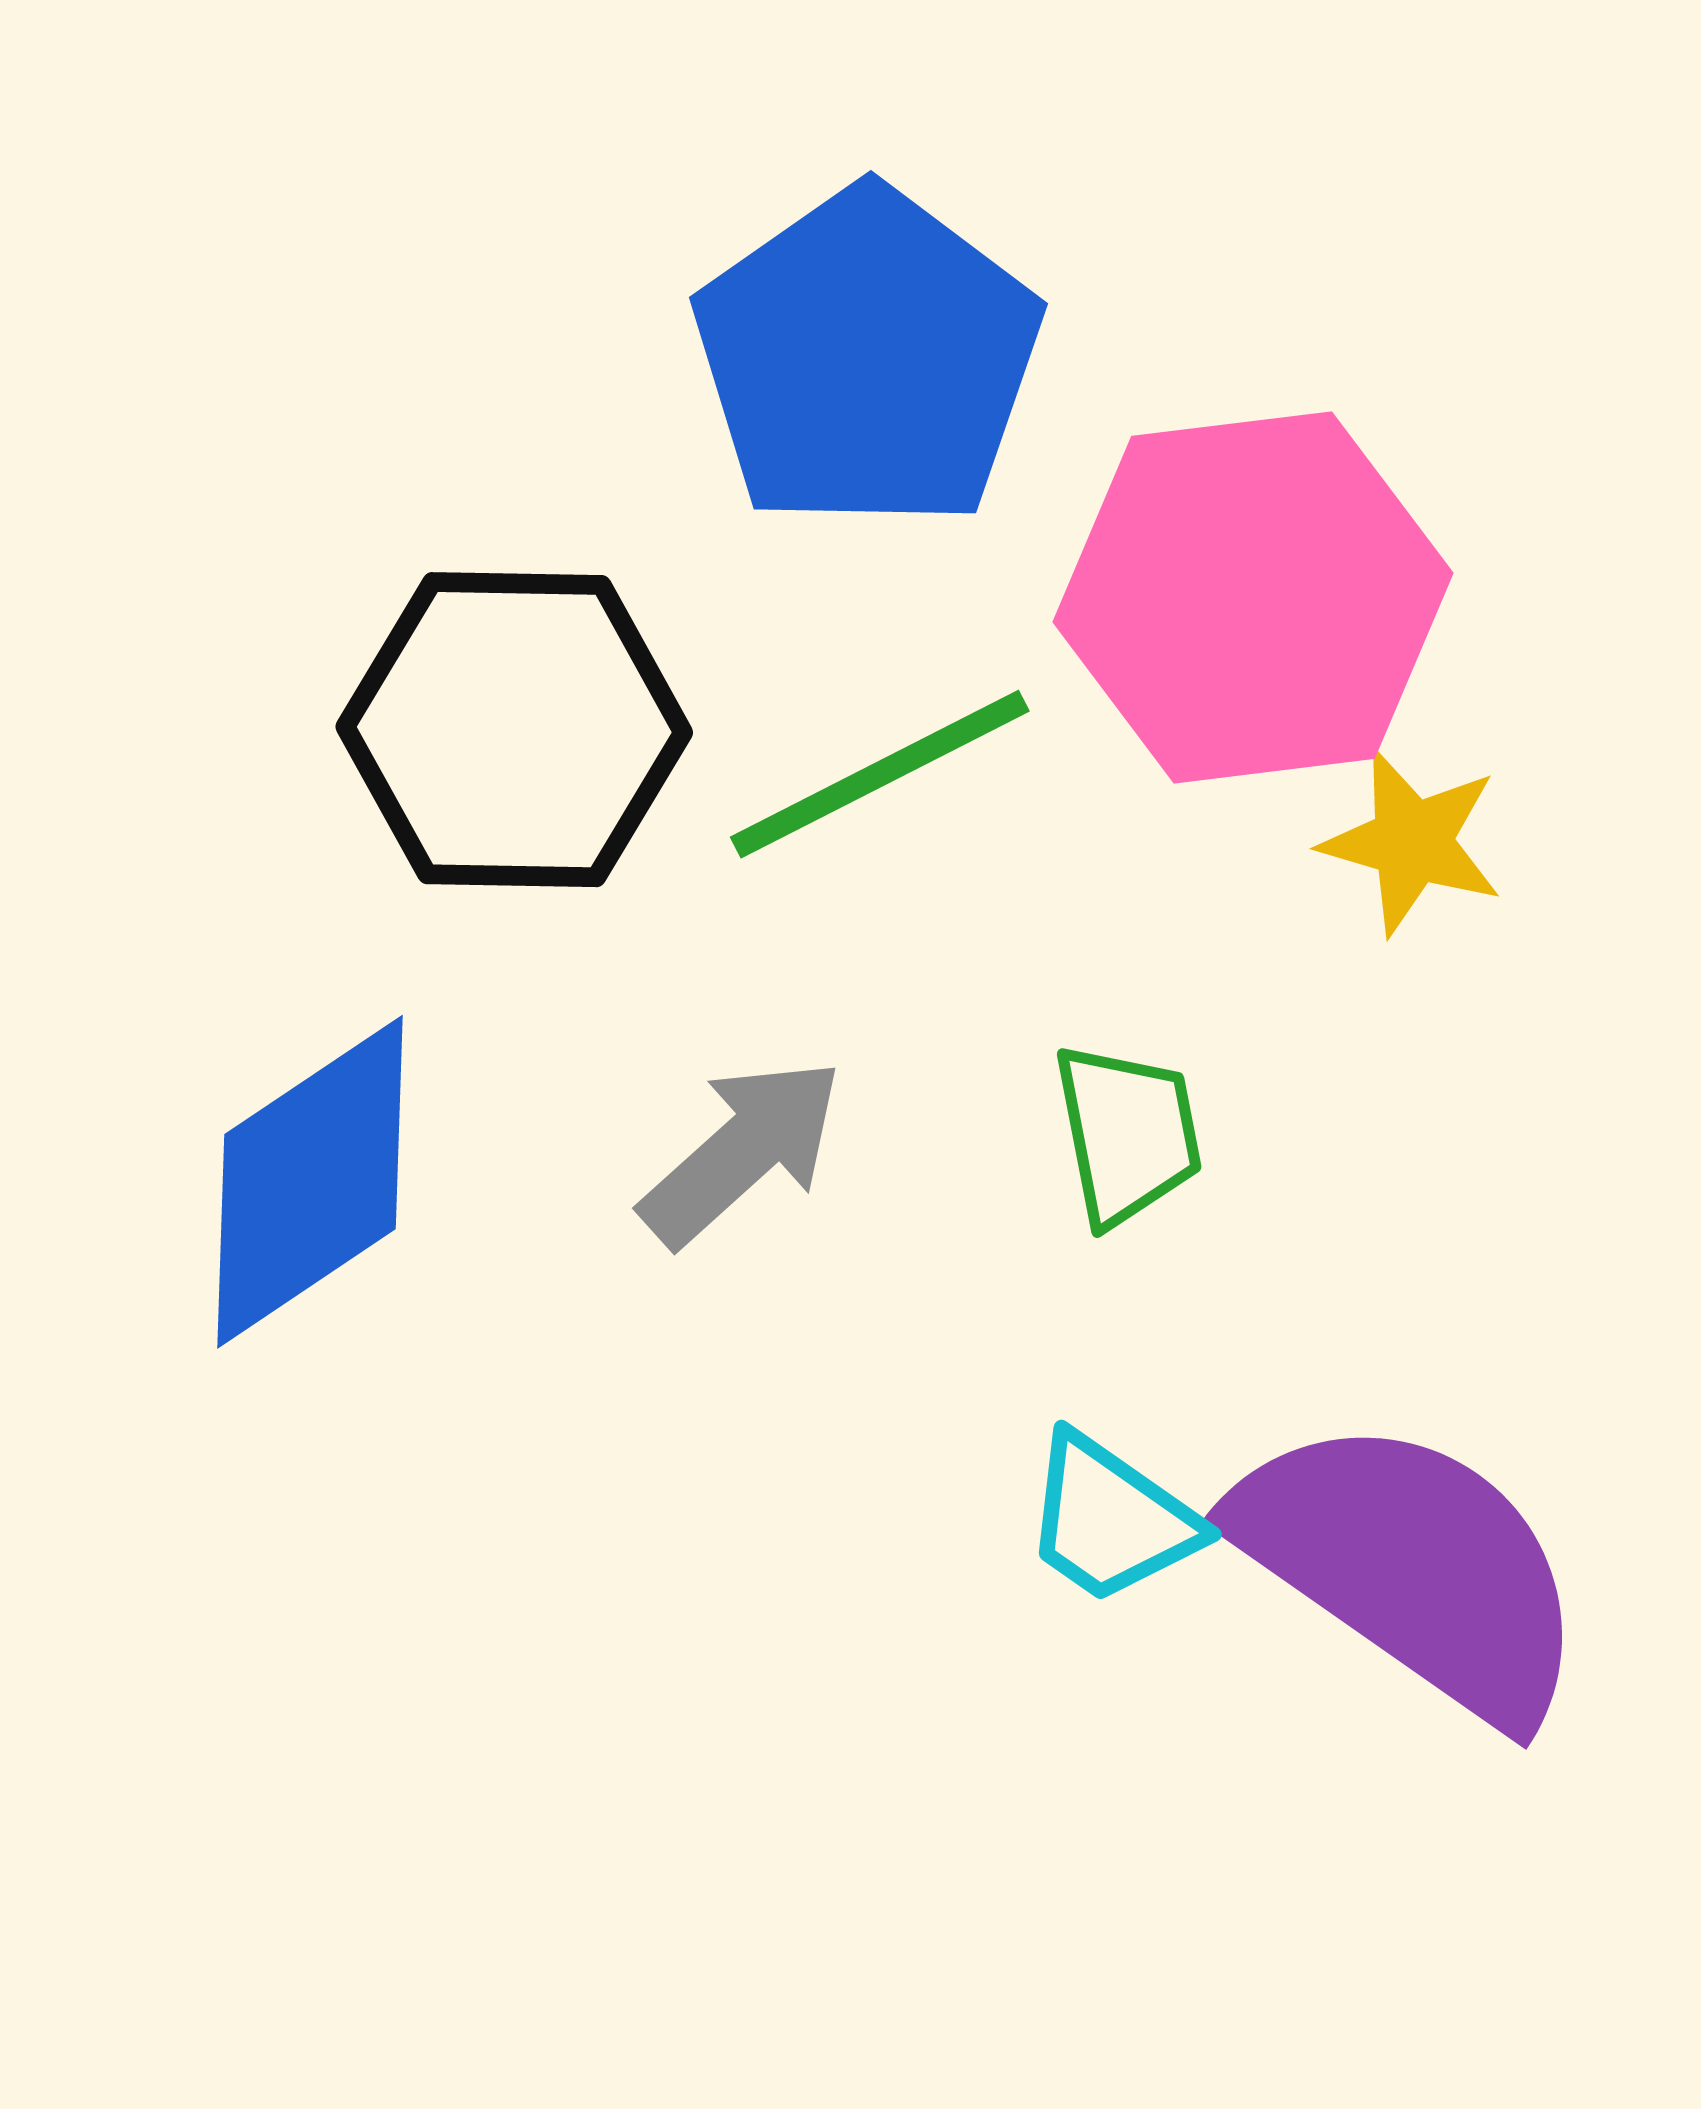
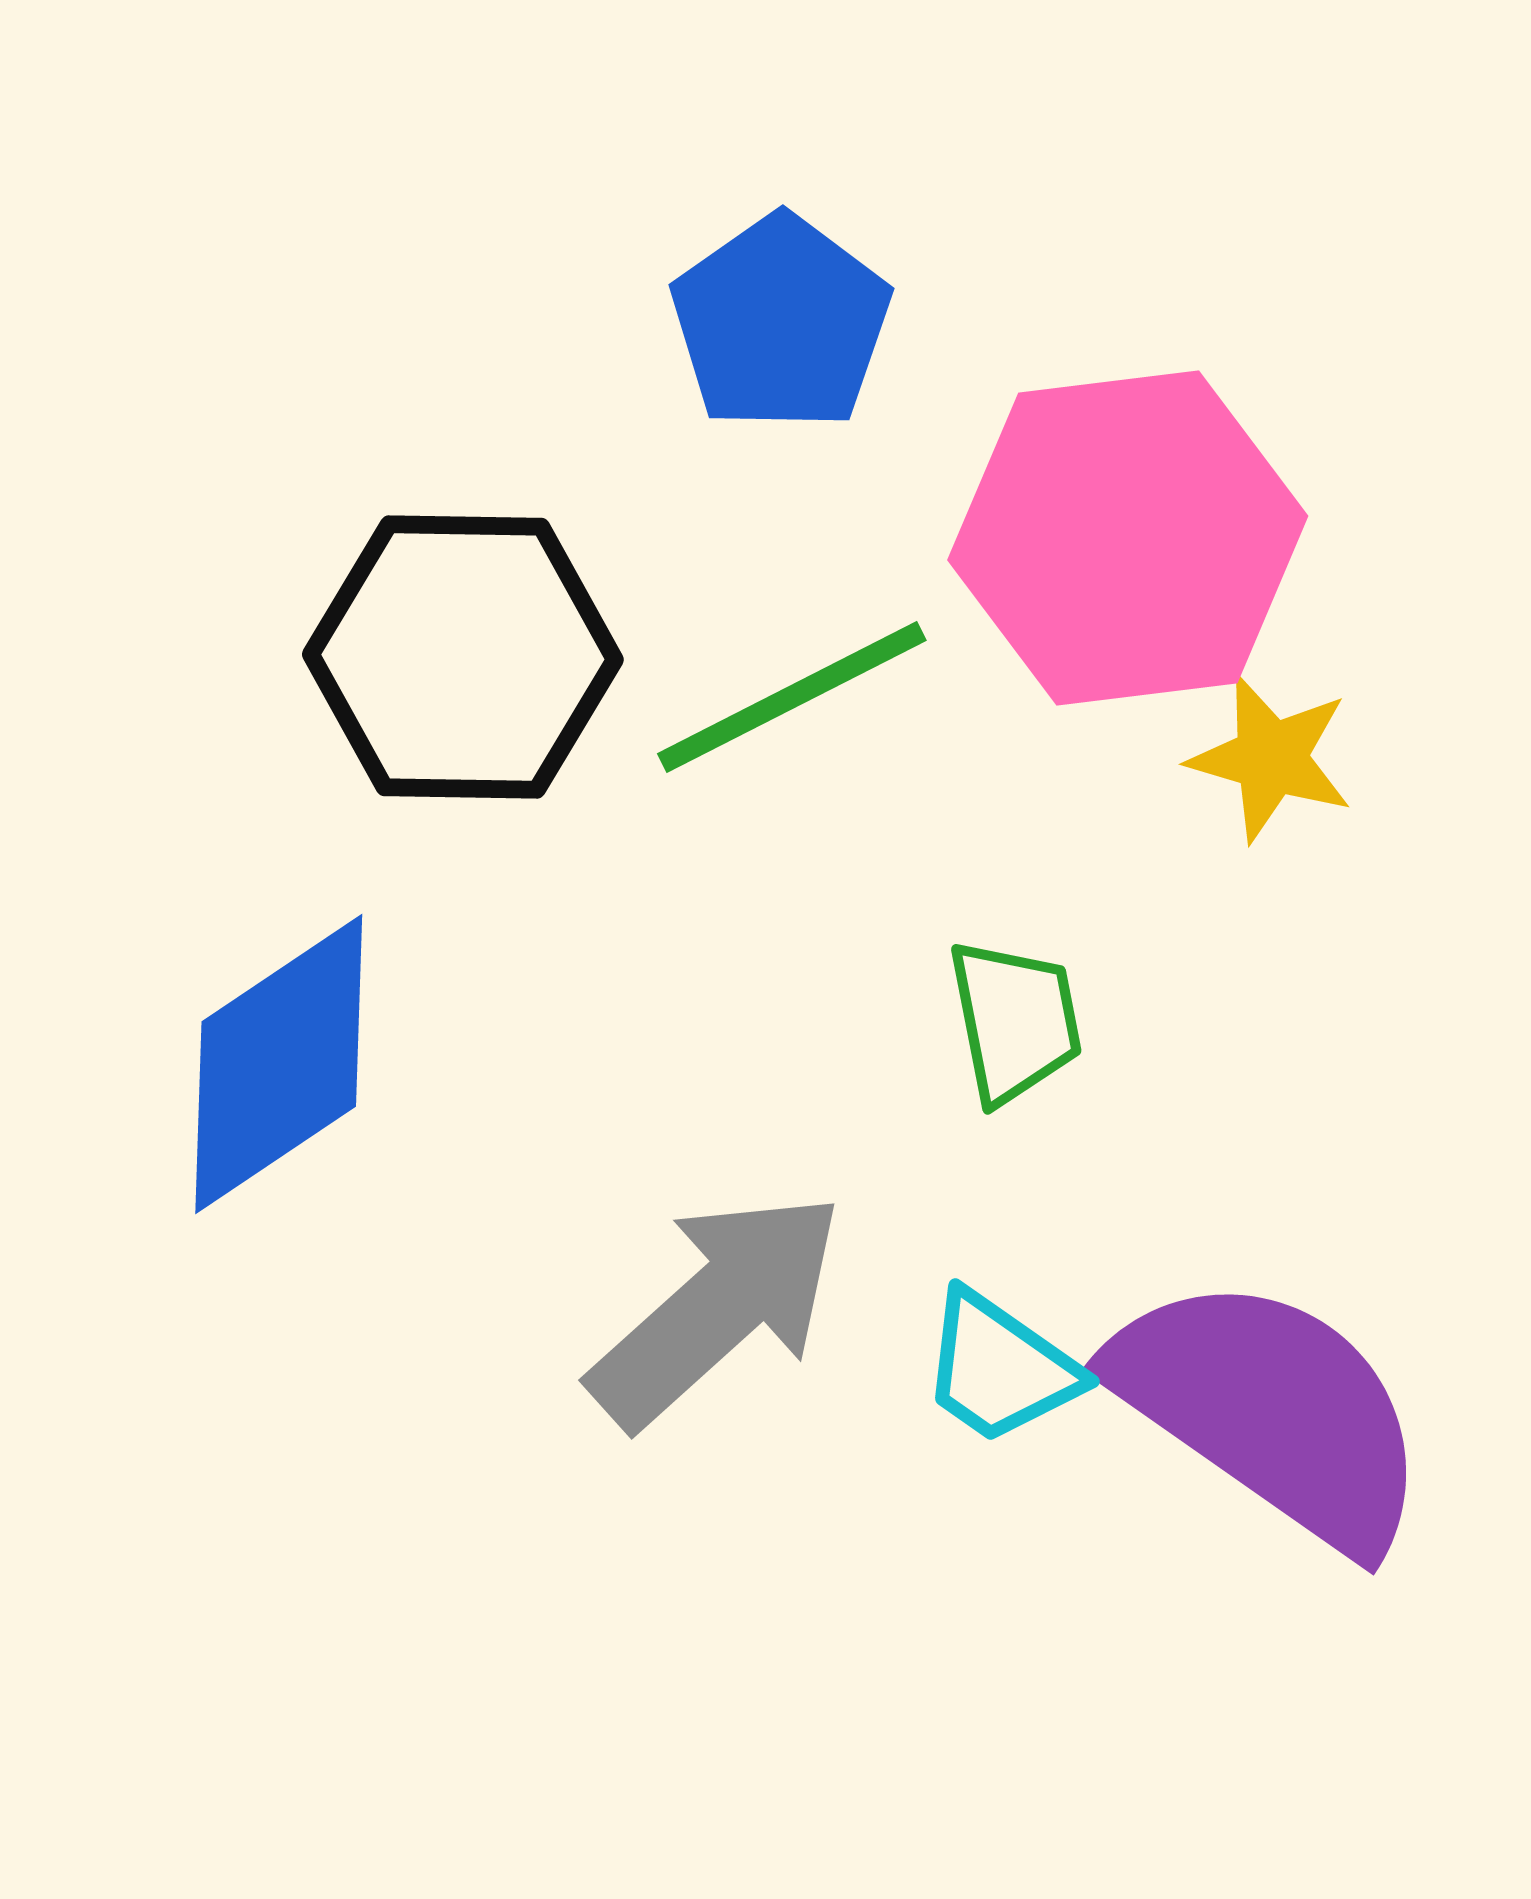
blue pentagon: (868, 359) -> (781, 323), size x0.7
gray arrow: (742, 1152) -> (717, 1309), moved, size x1.4

